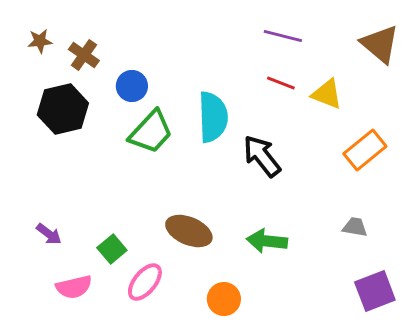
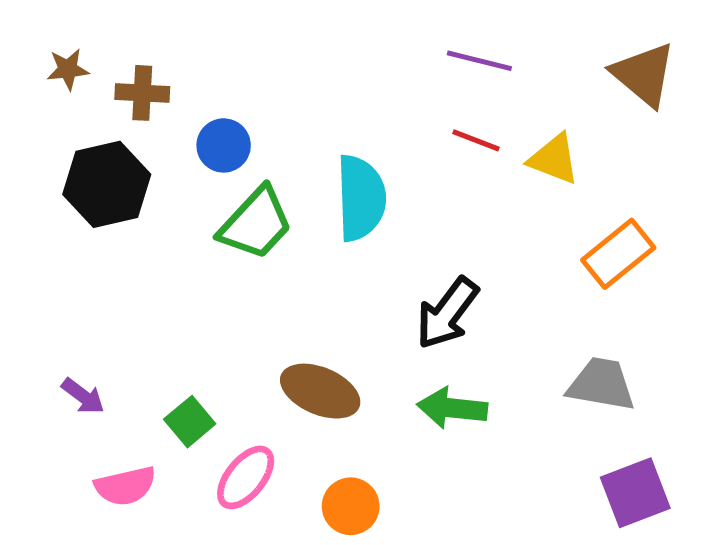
brown cross: (84, 55) -> (142, 93), turned -32
black arrow: (262, 156) -> (447, 313), moved, turned -105
gray trapezoid: (355, 227) -> (601, 384), size x1.6
orange circle: (224, 299) -> (351, 506), moved

